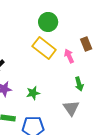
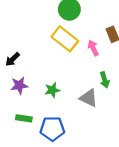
gray triangle: (71, 108) -> (89, 98), moved, turned -30

